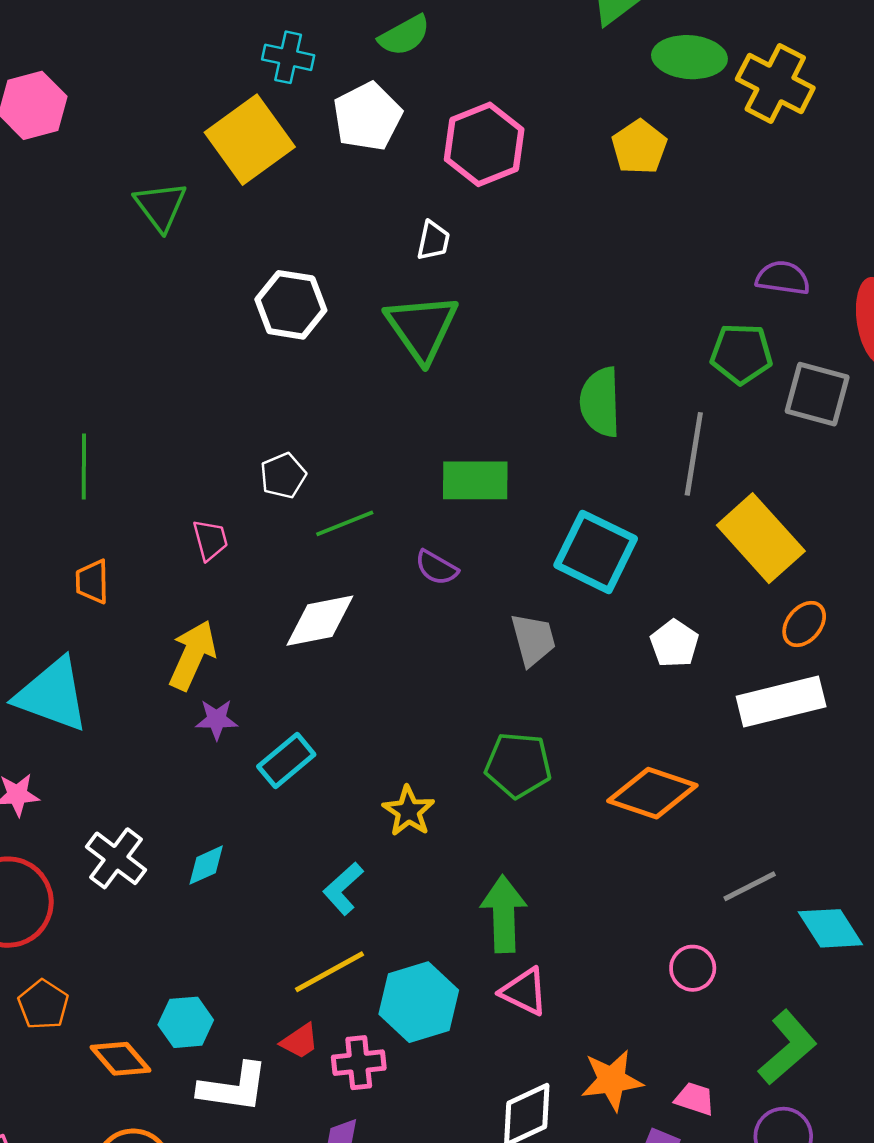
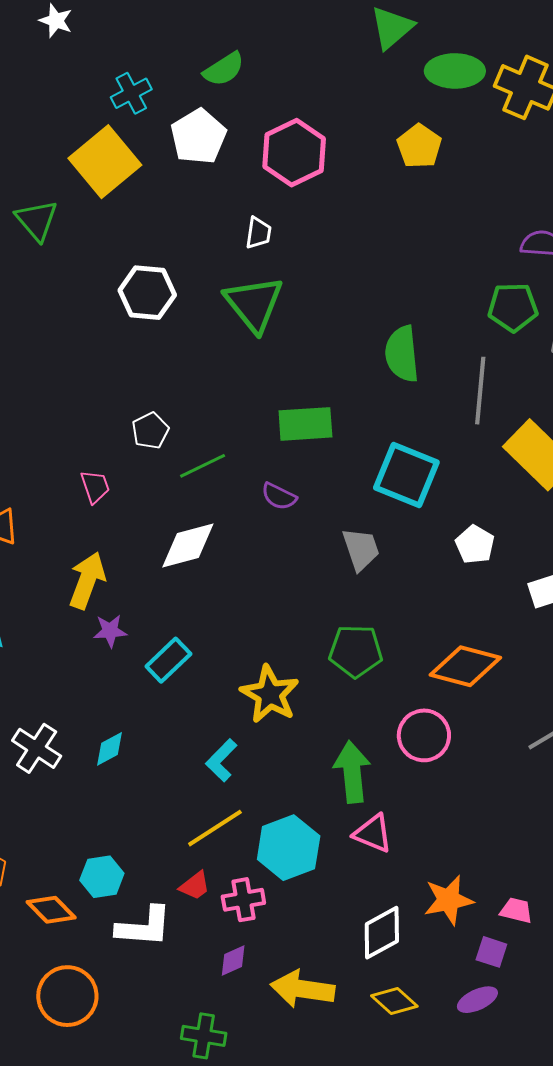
cyan cross: (288, 57) -> (131, 93), turned -36
yellow star: (408, 811) -> (270, 694), size x1.4
pink circle: (693, 968) -> (424, 735), moved, size x1.4

